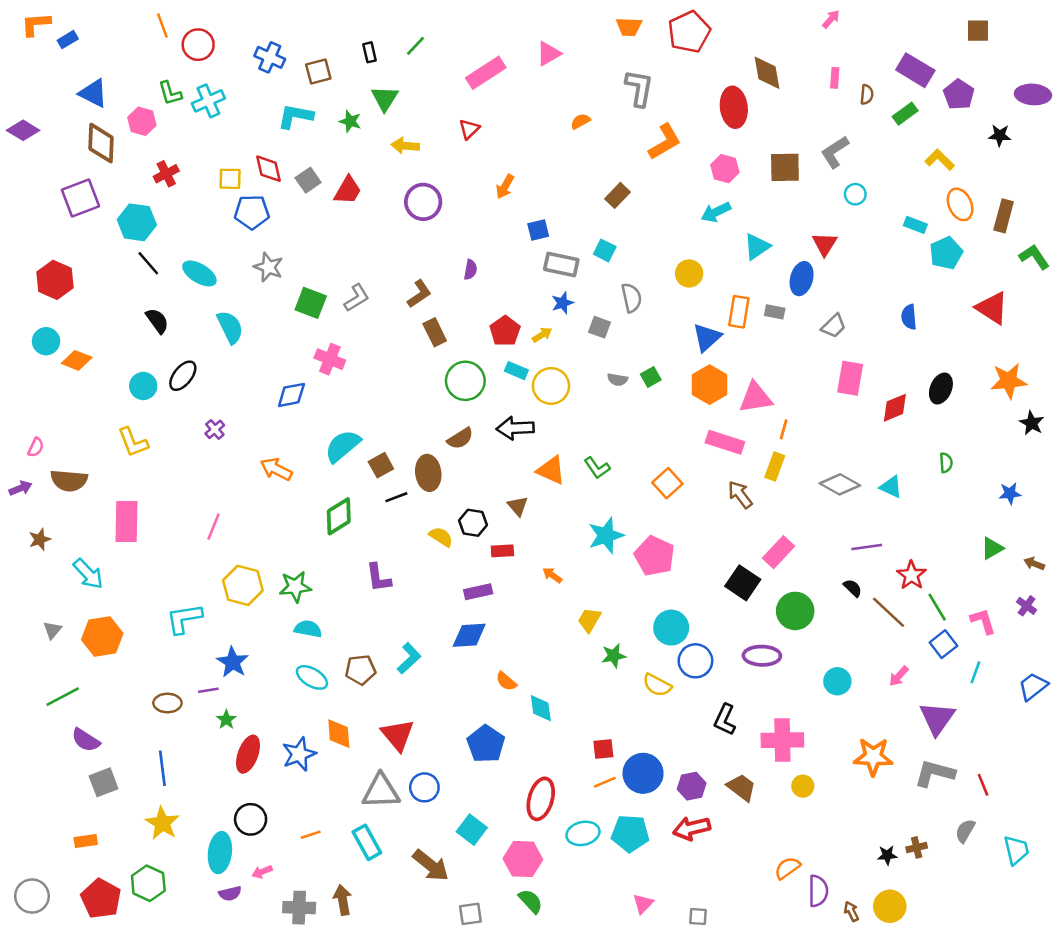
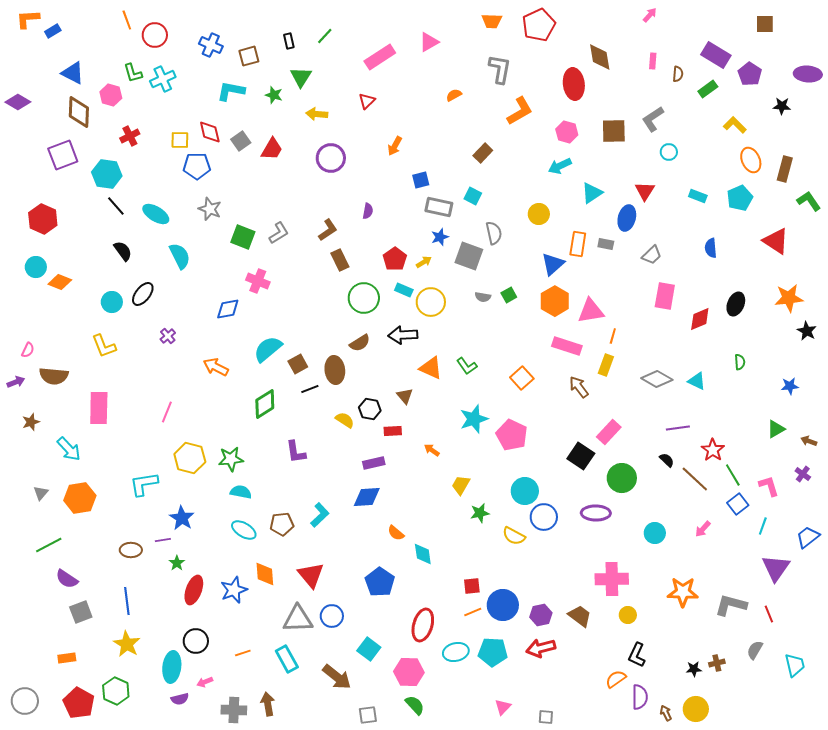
cyan rectangle: (915, 225) -> (698, 196), moved
gray square: (600, 327) -> (469, 256), size x1.6
purple triangle: (937, 718) -> (776, 568), moved
black L-shape: (725, 720) -> (637, 655), moved

